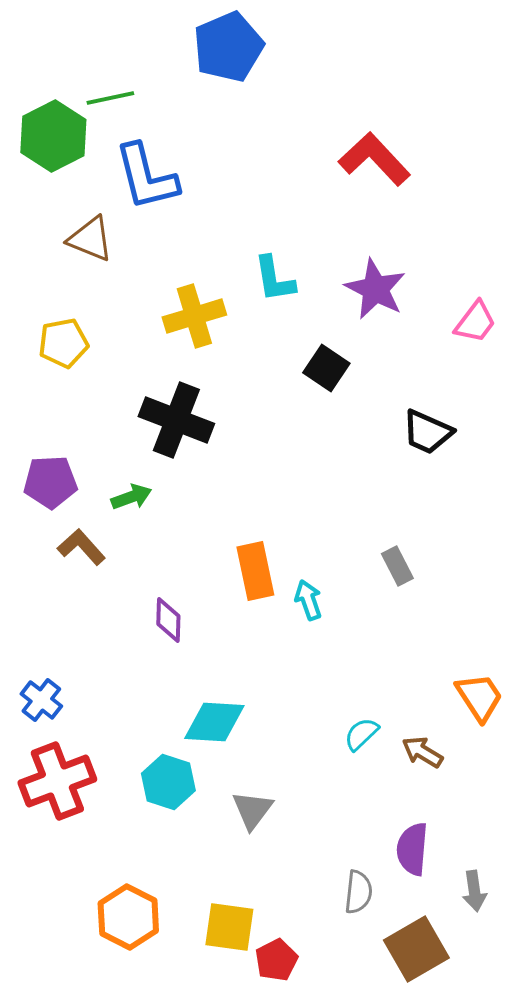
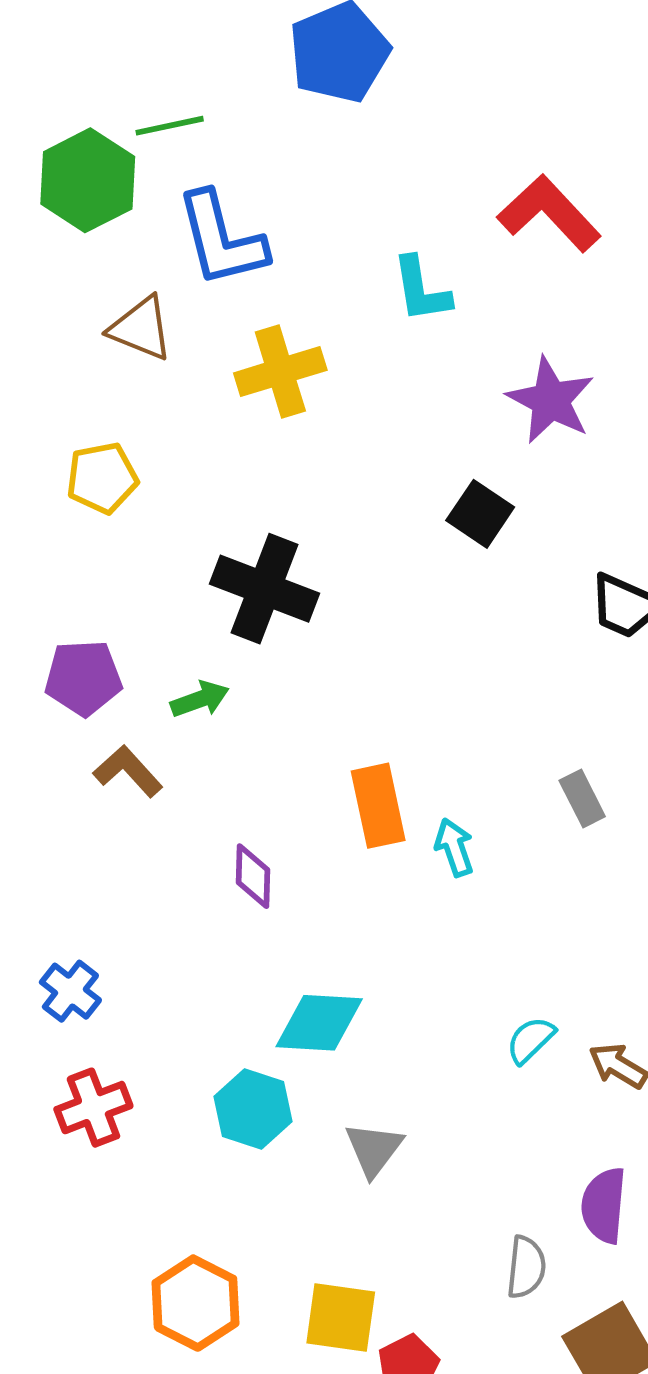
cyan L-shape: (274, 279) -> (421, 290), moved
yellow cross: (194, 316) -> (280, 372), moved
red cross: (57, 781) -> (93, 1108), size x0.7

